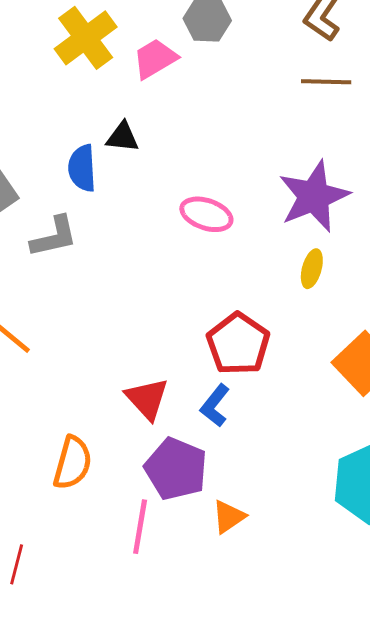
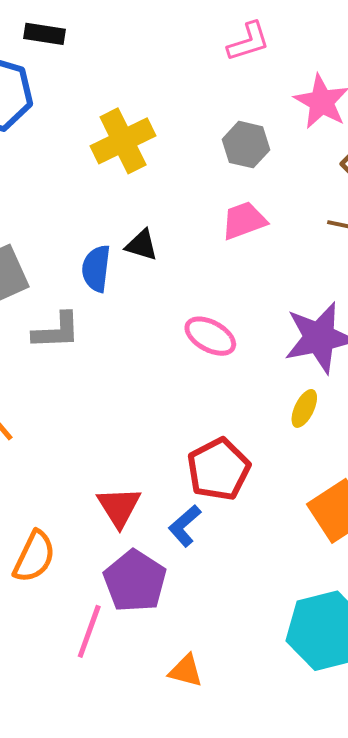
pink trapezoid: (155, 59) -> (244, 221), moved
orange triangle: (229, 517) -> (186, 671), moved, turned 39

